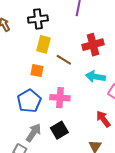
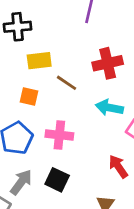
black cross: (38, 19) -> (18, 27), moved
yellow rectangle: (43, 44) -> (39, 61), turned 66
black square: (59, 130) -> (57, 180), turned -36

